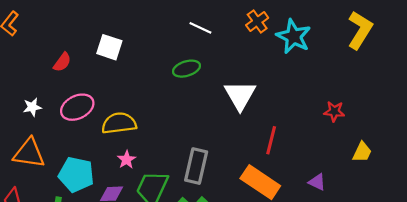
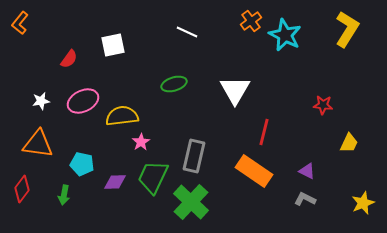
white line: (200, 28) -> (187, 32), moved
white square: (109, 47) -> (113, 45), turned -30
green ellipse: (186, 69) -> (174, 84), moved
pink star: (127, 160) -> (141, 142), moved
cyan pentagon: (76, 175) -> (82, 164), size x0.7

